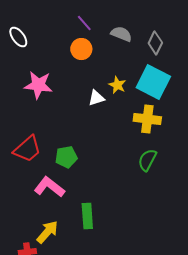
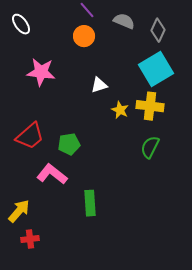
cyan square: (153, 82) -> (156, 69), turned 32
yellow star: (117, 85) -> (120, 110), moved
yellow arrow: (47, 232) -> (19, 211), moved

